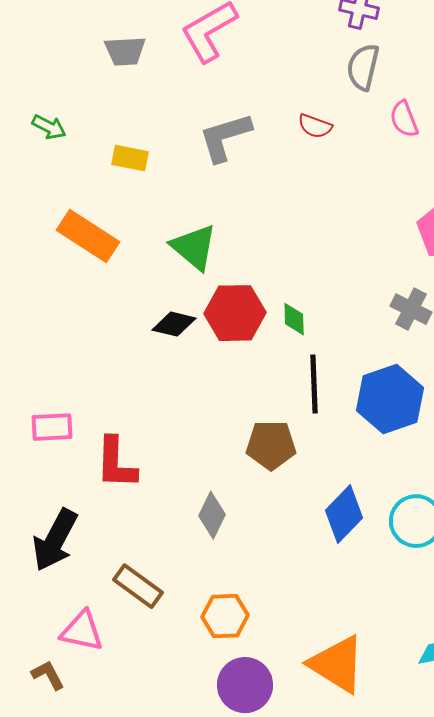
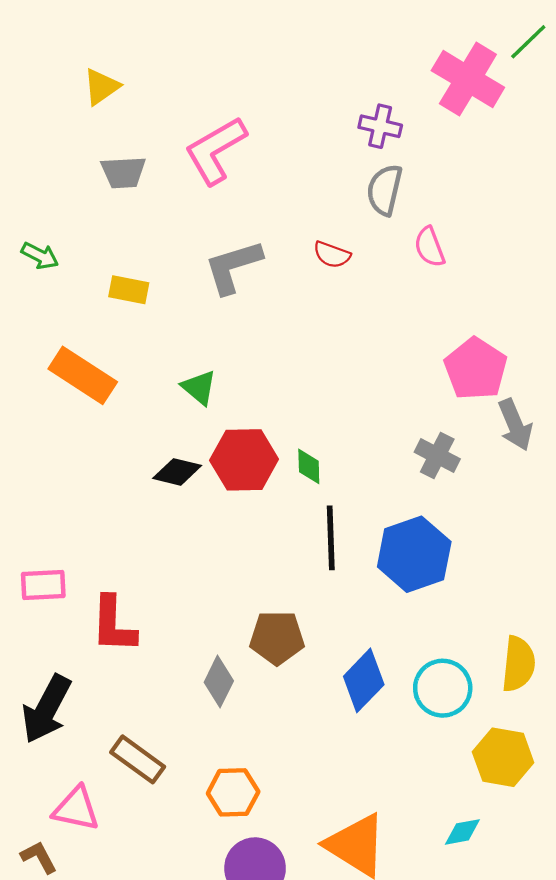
green triangle: (194, 247) -> (199, 387), size x0.7
brown pentagon: (271, 445) -> (277, 638), moved

